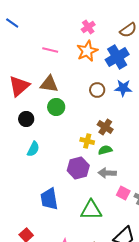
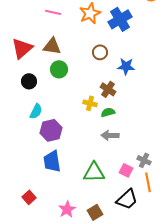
blue star: (123, 88) -> (126, 66), moved
purple hexagon: (78, 168) -> (51, 130), moved
pink square: (123, 193) -> (126, 170), moved

